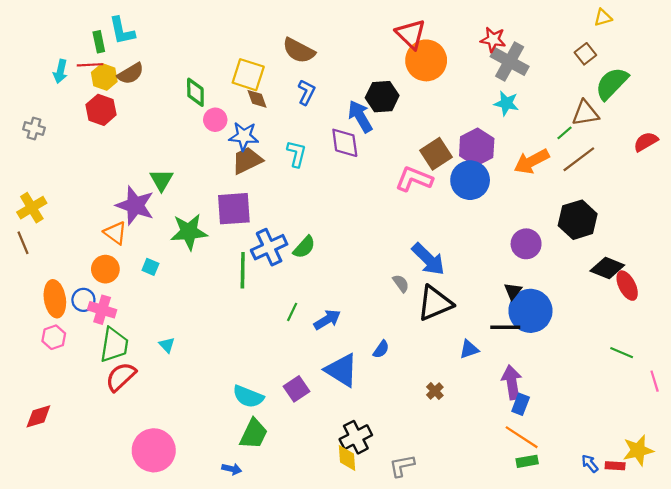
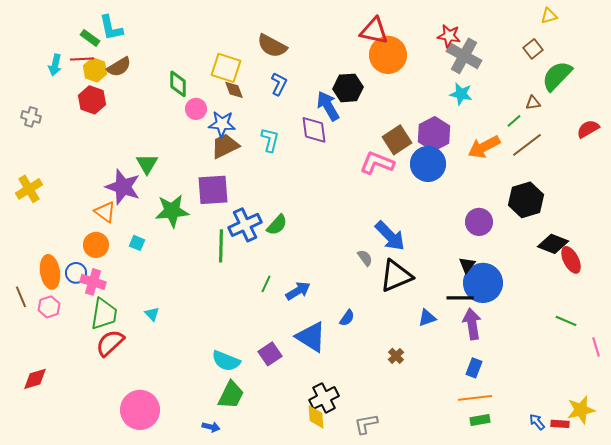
red triangle: (411, 34) -> (374, 31), turned -32
green rectangle: (99, 42) -> (90, 38), turned -42
brown triangle: (585, 113) -> (533, 103), size x0.6
brown line: (23, 243) -> (21, 297), moved
purple arrow: (512, 382) -> (472, 324), moved
orange line: (522, 437) -> (475, 398), turned -40

